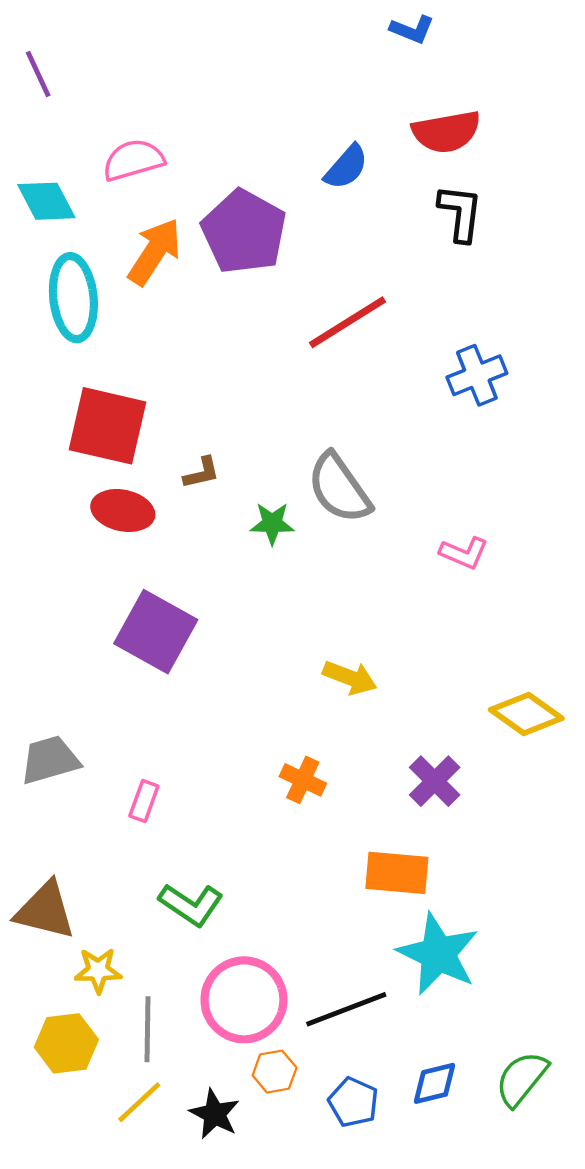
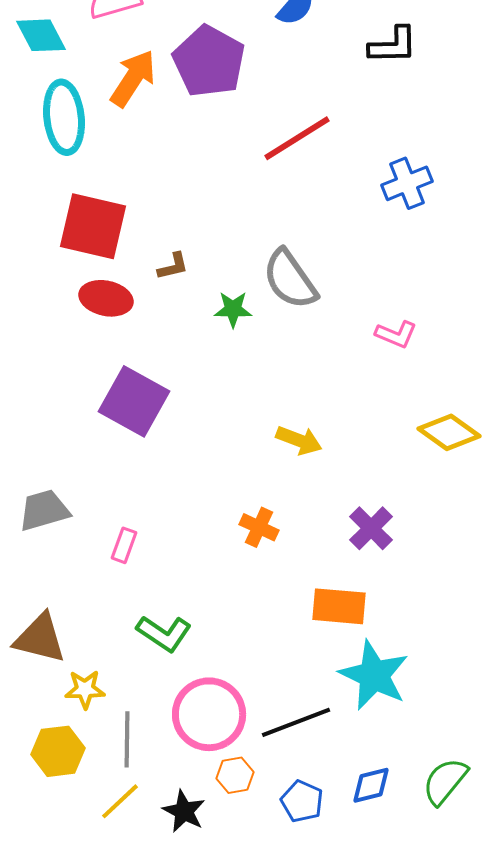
black L-shape: (460, 213) -> (393, 45), turned 82
yellow diamond: (526, 714) -> (449, 432), moved

